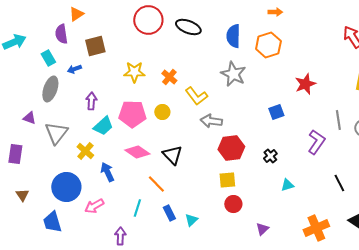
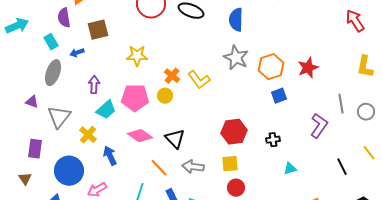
orange hexagon: (268, 45) -> (271, 67), moved
orange cross: (169, 77) -> (172, 76), moved
gray arrow: (211, 121) -> (193, 167), moved
purple rectangle: (15, 154) -> (35, 149), moved
black cross: (270, 156) -> (273, 140), turned 32

